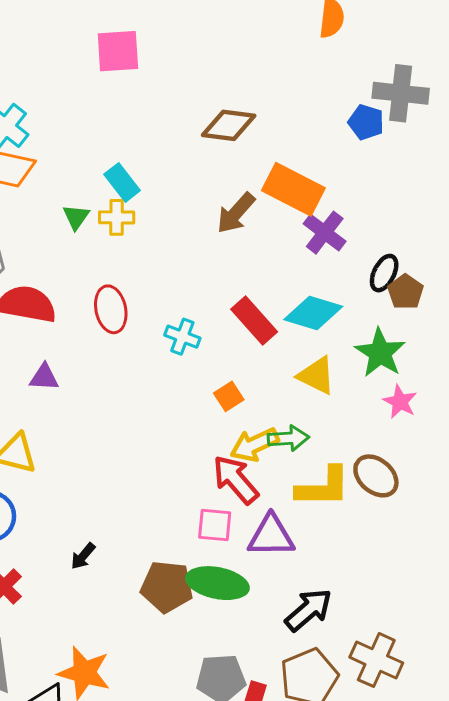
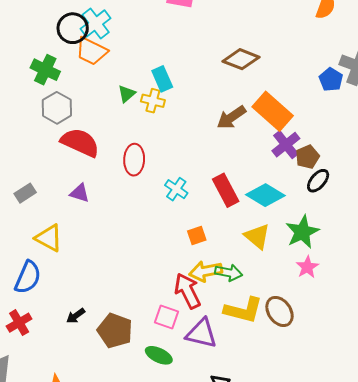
brown pentagon: (405, 292) -> (307, 157), moved
green ellipse: (217, 583) -> (159, 355), size x0.7
brown pentagon: (167, 587) -> (115, 331), moved

